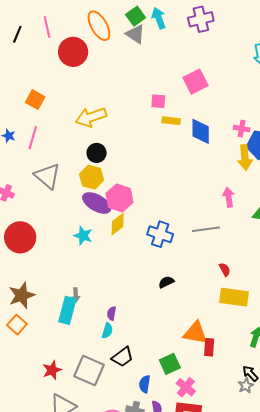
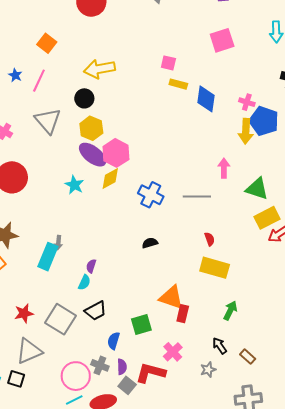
pink square: (196, 82) -> (222, 40), moved
black circle: (97, 153) -> (84, 98), moved
gray star: (246, 386) -> (208, 370), moved
pink cross: (186, 387) -> (173, 352), moved

